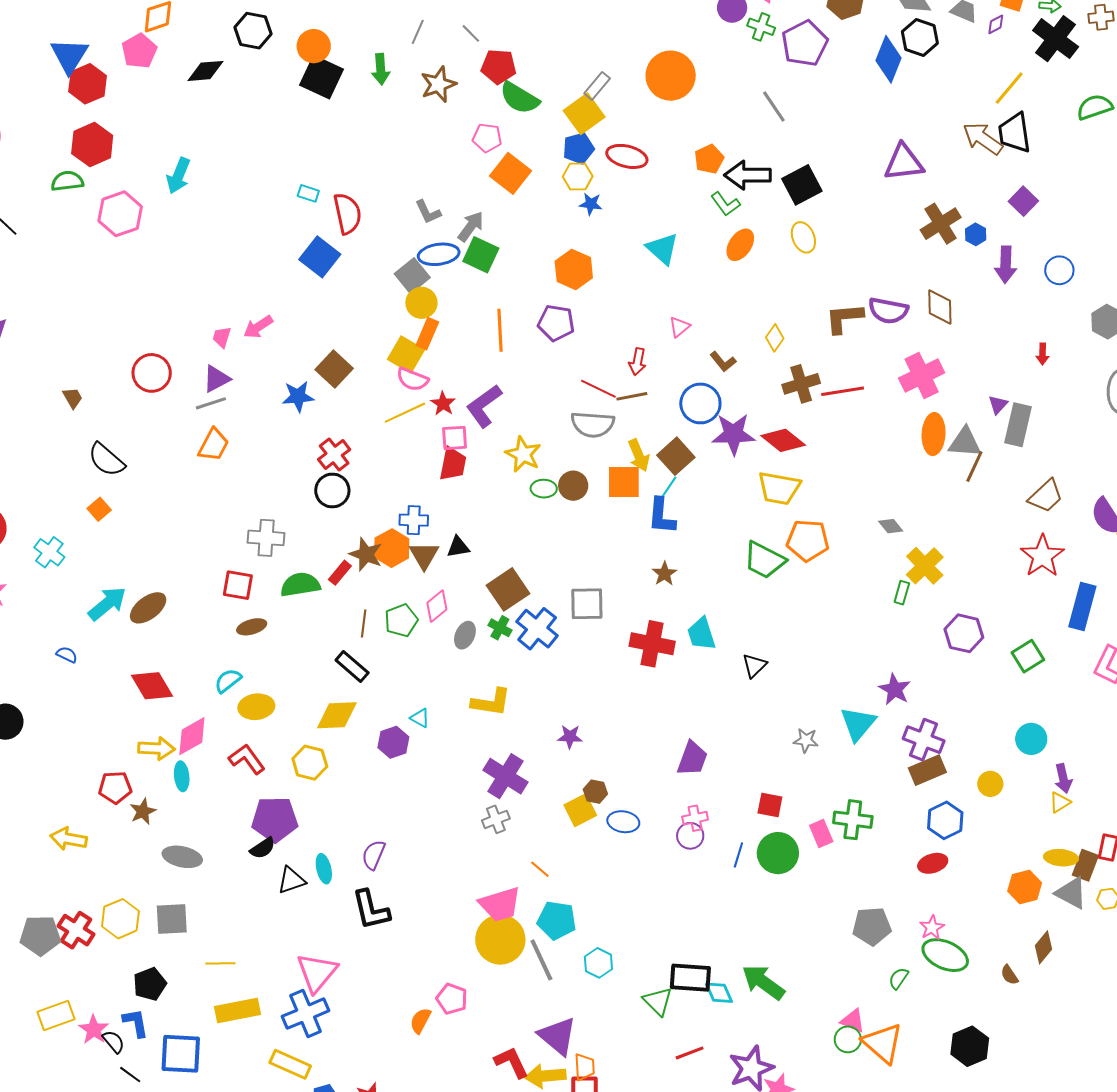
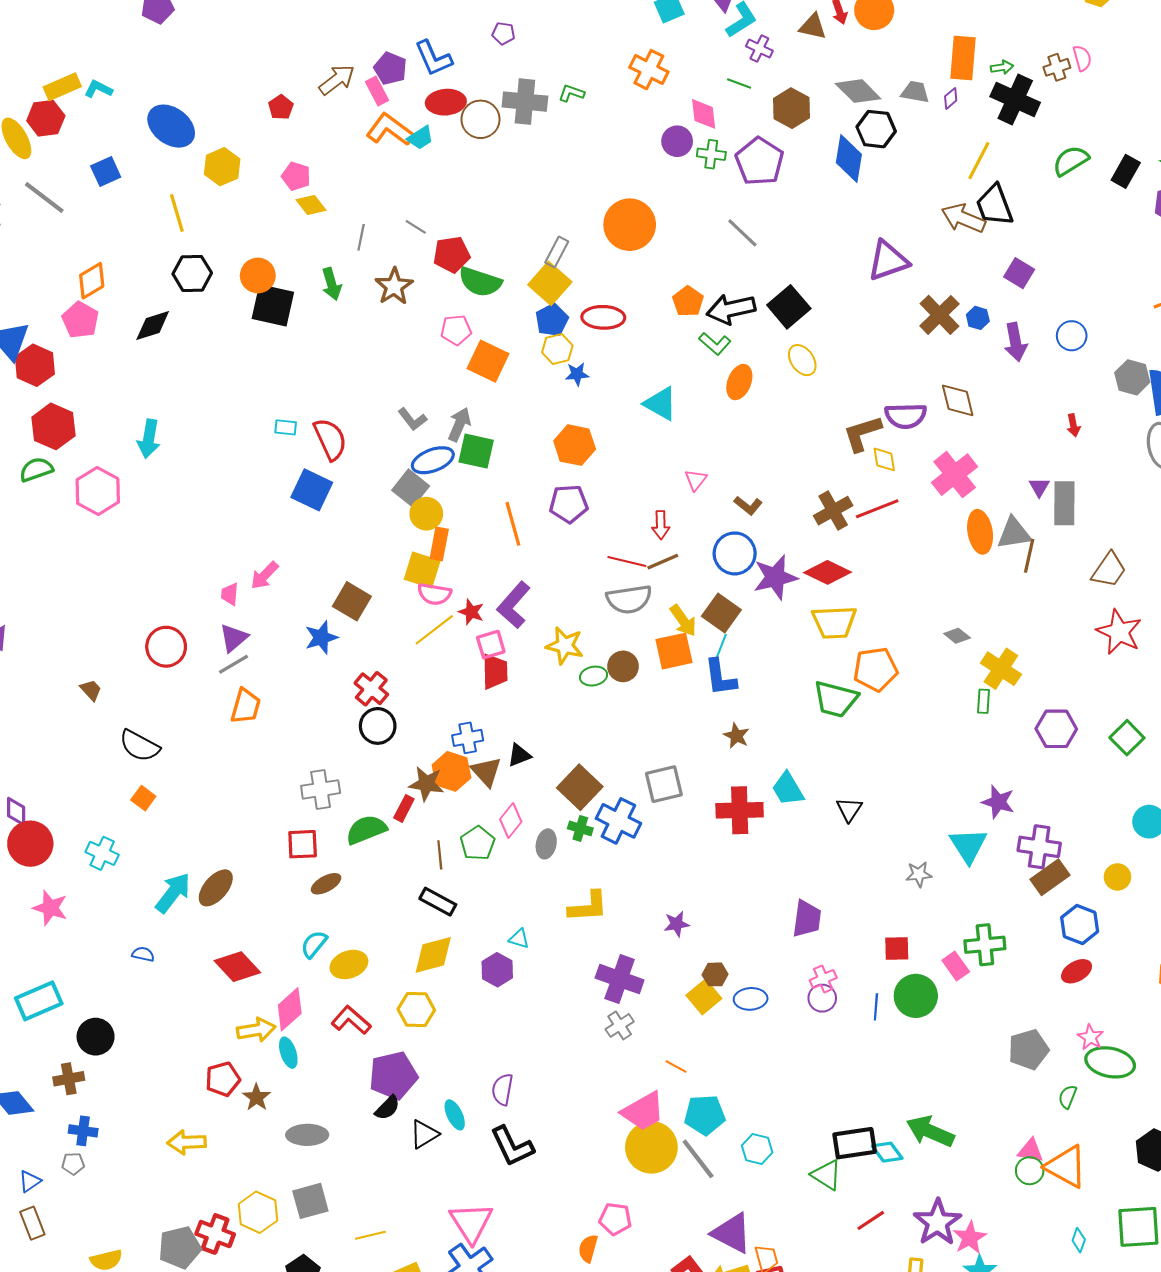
yellow diamond: (775, 338) -> (884, 459), moved, turned -32

